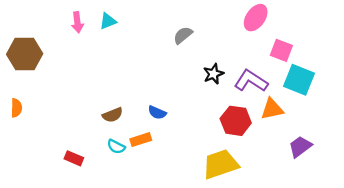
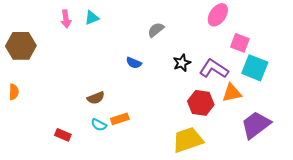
blue semicircle: (157, 113) -> (134, 63), moved
purple trapezoid: (300, 147) -> (256, 125), size x1.5

